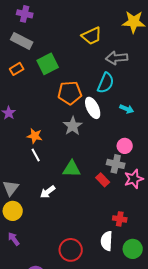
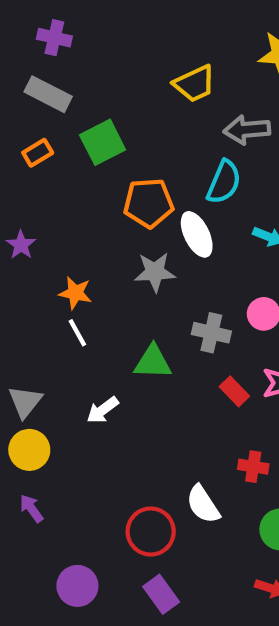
gray star: (73, 126) -> (155, 272), turned 30
gray cross: (116, 164) -> (211, 333), moved
red rectangle: (103, 180) -> (234, 391), moved
white semicircle: (107, 241) -> (203, 504), moved, turned -36

